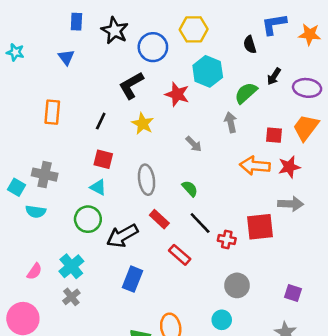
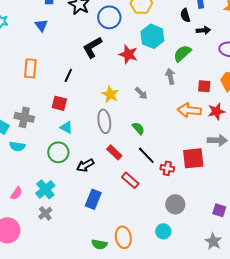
black arrow: (274, 76) -> (203, 30), moved, turned -128
yellow star: (143, 124) -> (110, 94), moved
red square: (103, 159) -> (59, 103), moved
black arrow: (122, 236) -> (85, 165), size x0.7

